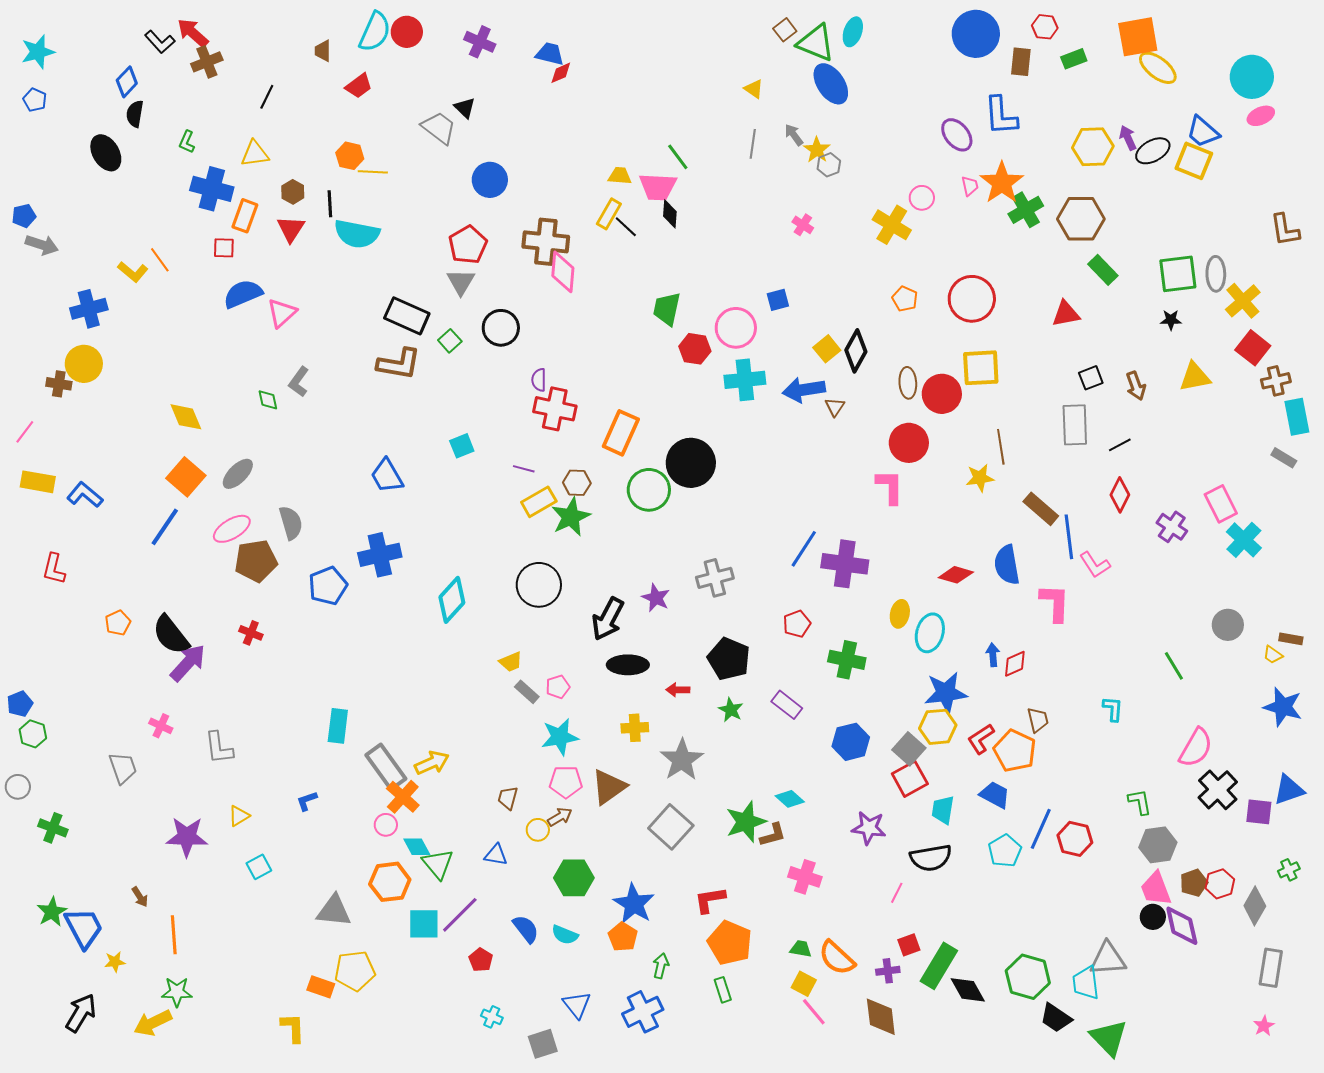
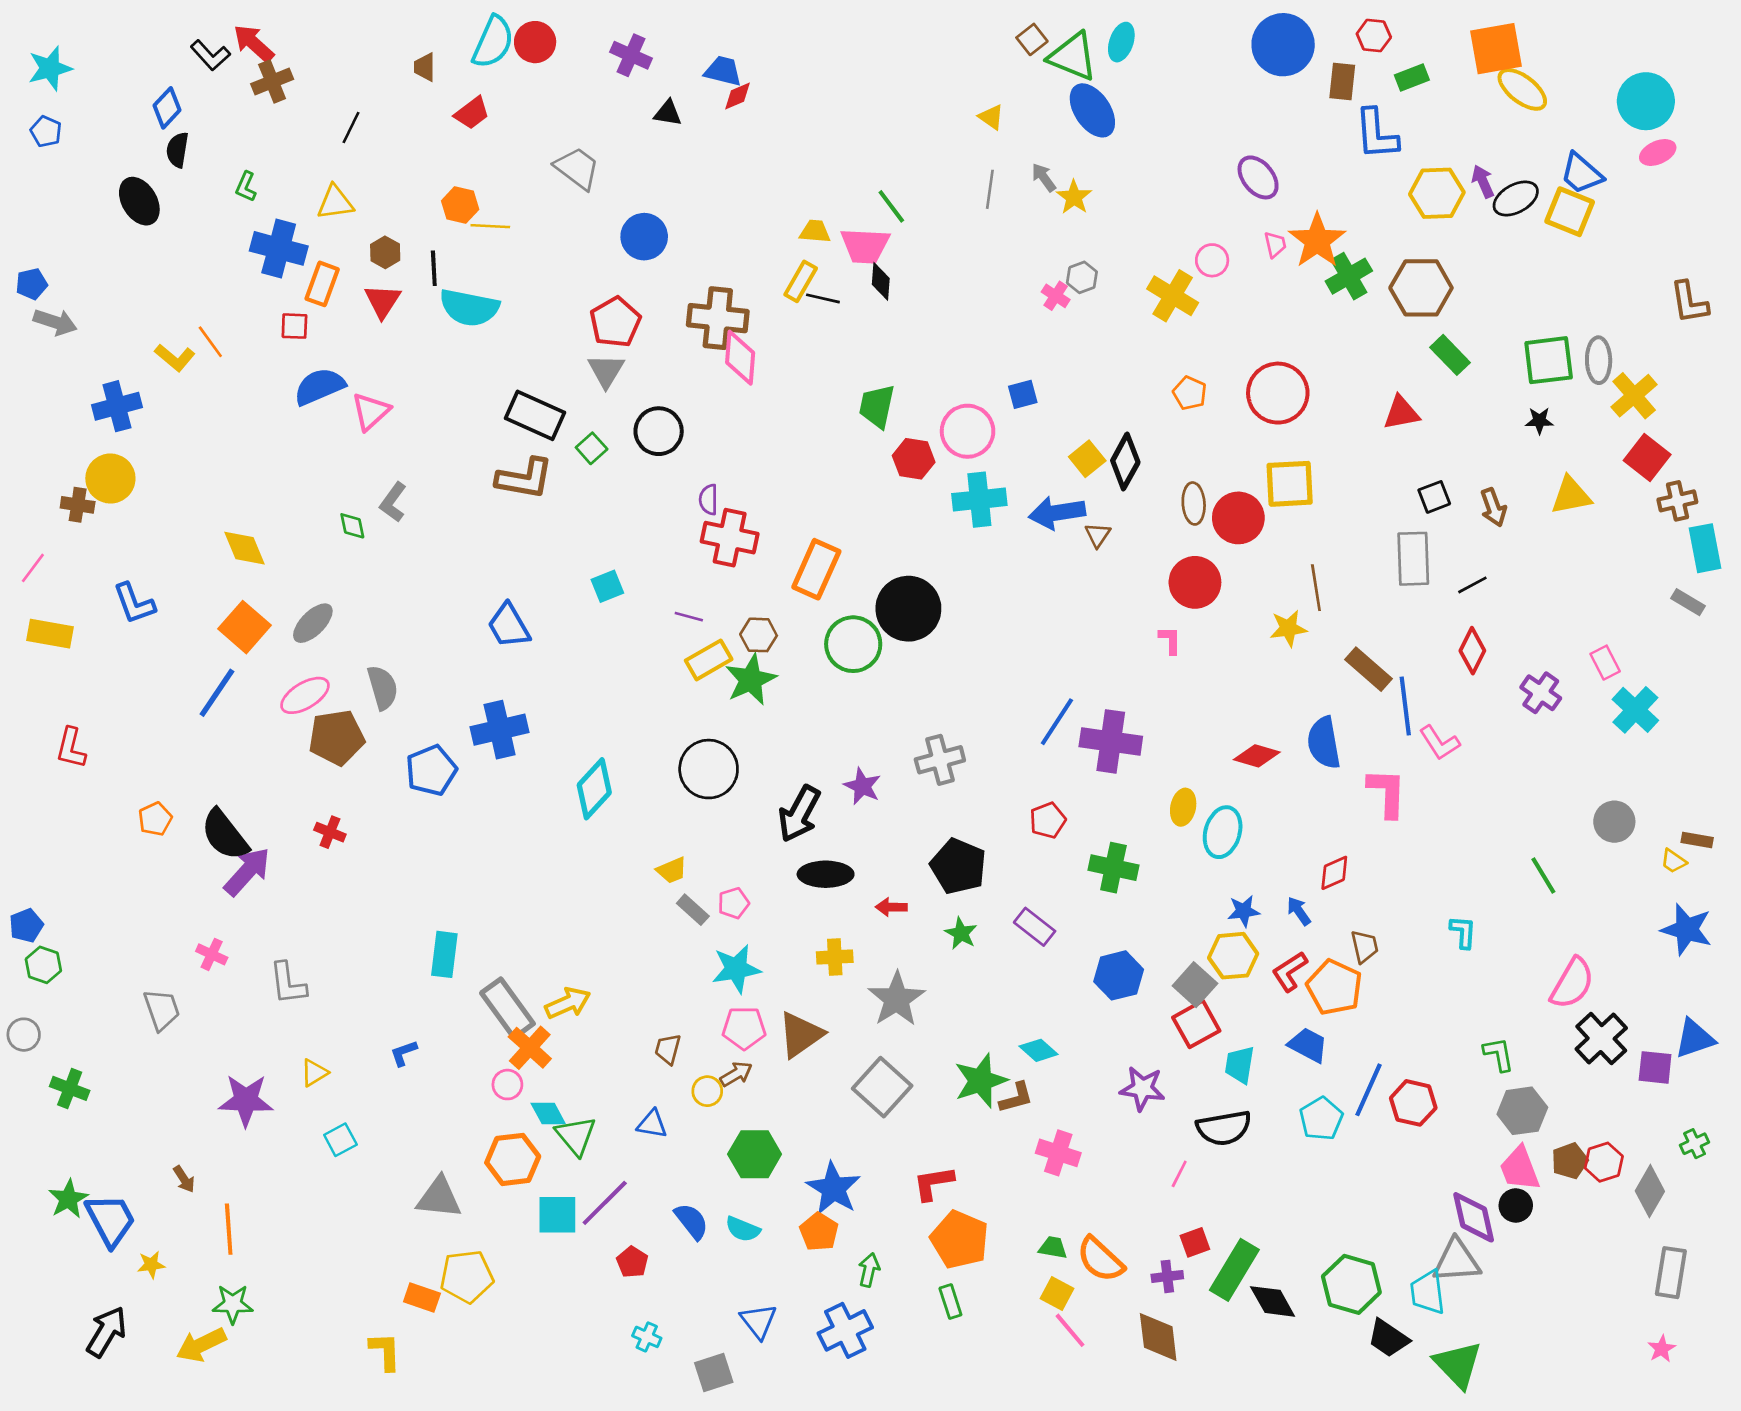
black triangle: (465, 108) -> (668, 113), moved, turned -35
blue L-shape: (1001, 116) -> (1376, 134), moved
gray hexagon: (829, 165) -> (1082, 277), moved
black line: (626, 227) -> (823, 298), turned -30
pink L-shape: (890, 487) -> (1170, 640), size x0.6
blue L-shape: (85, 495) -> (134, 603), moved, turned -150
pink rectangle: (1221, 504) -> (1605, 663), size x0.7
blue arrow: (993, 655) -> (1299, 911), moved, turned -30
blue star: (946, 693) -> (1244, 911), size x0.6
purple diamond: (1182, 926) -> (1474, 1217), moved

